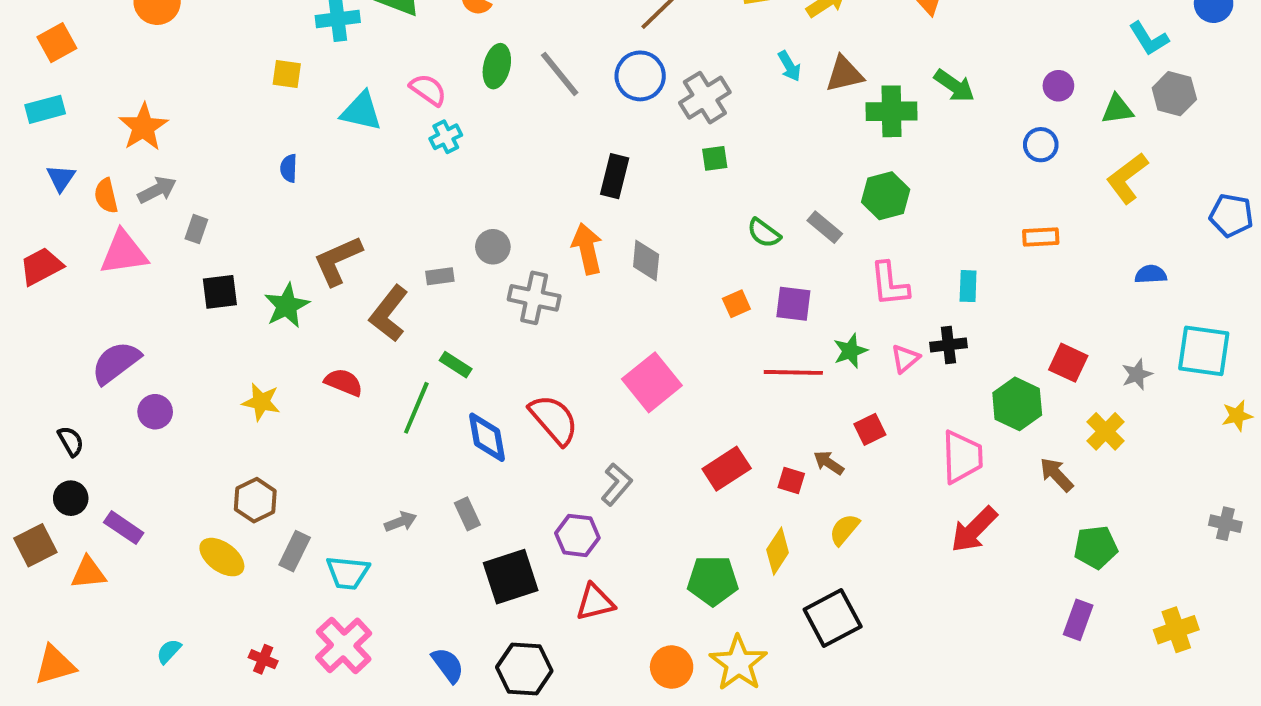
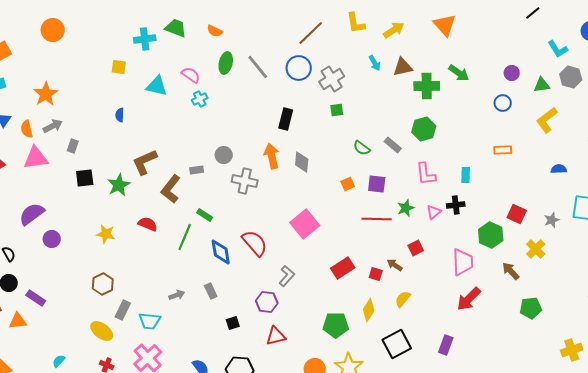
yellow ellipse: (222, 557) -> (102, 331), moved
black square: (511, 577) -> (233, 323), size x0.5
purple rectangle: (1078, 620) -> (446, 345), moved

